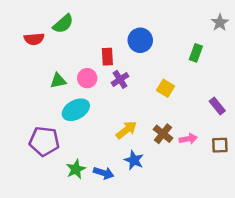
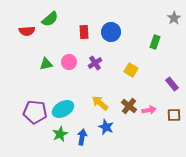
red rectangle: (107, 57) -> (84, 32), moved
cyan ellipse: (76, 110) -> (63, 109), moved
yellow arrow: (126, 130) -> (100, 103), turned -102
blue arrow: (104, 173) -> (82, 137), turned -98

